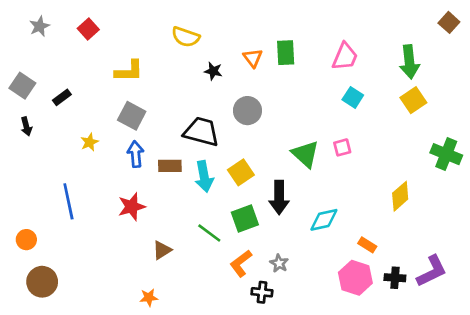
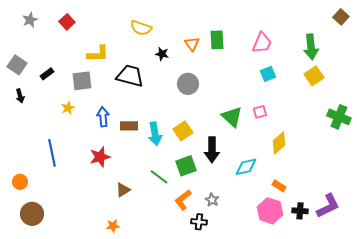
cyan square: (353, 97) -> (268, 74), turned 35
gray square: (132, 116) -> (82, 81), moved, turned -35
black trapezoid: (201, 132) -> (130, 76), moved
yellow diamond: (400, 196) -> (279, 143), moved

